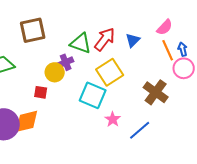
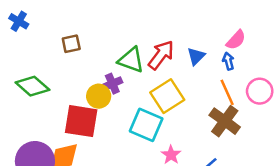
brown square: (33, 30) -> (71, 44), size x0.6
blue arrow: (183, 49) -> (228, 61), moved
orange line: (168, 50) -> (227, 92), moved
red square: (41, 92) -> (81, 121), size x2.0

